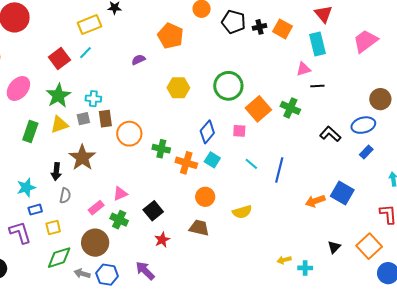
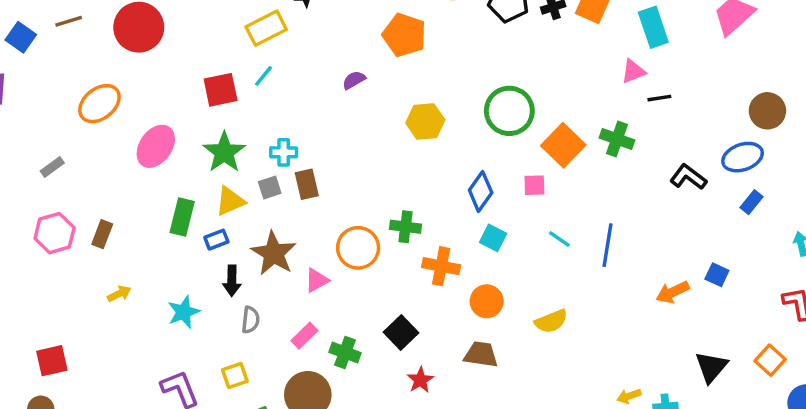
red square: (59, 59) -> (221, 90), turned 30
orange circle: (129, 134) -> (358, 248), moved
orange cross: (186, 163) -> (441, 266), moved
blue square: (342, 193) -> (717, 275), size x0.6
pink triangle: (120, 194) -> (317, 280), moved
blue rectangle: (35, 210) -> (216, 240), moved
orange square: (369, 246) -> (770, 360), size x0.7
black triangle: (334, 247) -> (711, 367), size x1.5

